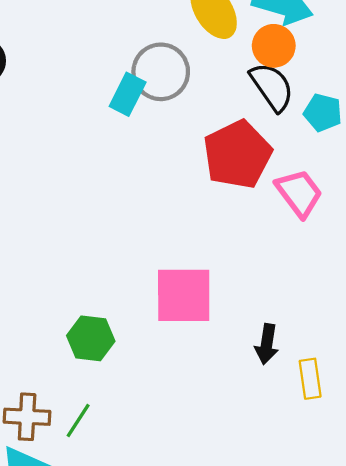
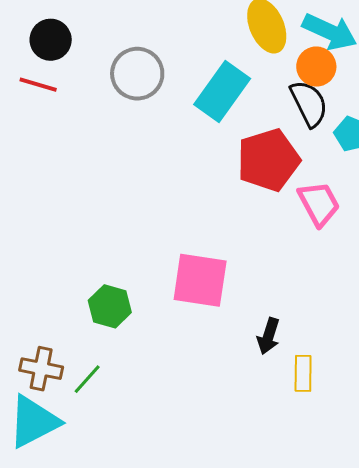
gray circle: (161, 72) -> (137, 74), moved
cyan rectangle: (128, 94) -> (222, 92), moved, size x1.5

